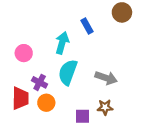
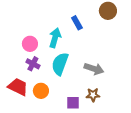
pink circle: (24, 53) -> (30, 44), moved
purple cross: (40, 82) -> (33, 64), moved
red trapezoid: (20, 98) -> (18, 87), turned -65

